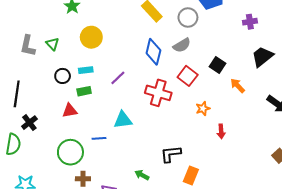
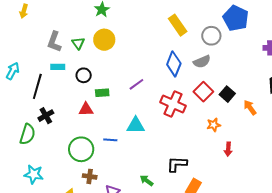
yellow circle: (91, 37) -> (104, 40), moved
black square: (217, 65) -> (227, 94), moved
cyan rectangle: (86, 70) -> (58, 67), moved

